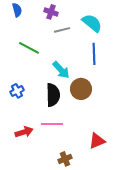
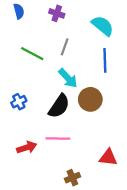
gray line: (62, 30) -> (65, 47), moved, turned -56
black semicircle: (53, 95) -> (59, 106), turned 35
red triangle: (97, 141) -> (108, 157), turned 30

